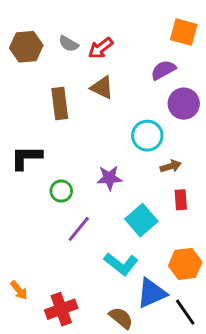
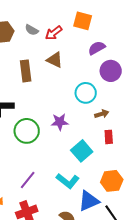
orange square: (184, 32) -> (83, 21), moved
green circle: (61, 191) -> (27, 131), size x1.6
purple line: (79, 229) -> (28, 180), moved

